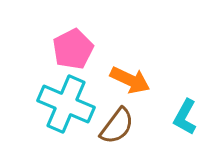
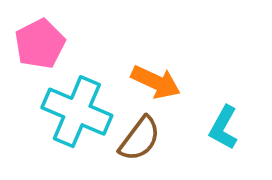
pink pentagon: (73, 49) -> (40, 44), moved

